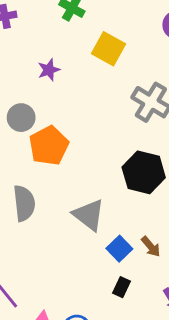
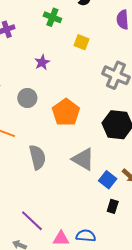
yellow square: (108, 49) -> (81, 42), size x0.7
orange pentagon: (49, 146) -> (66, 112), moved

